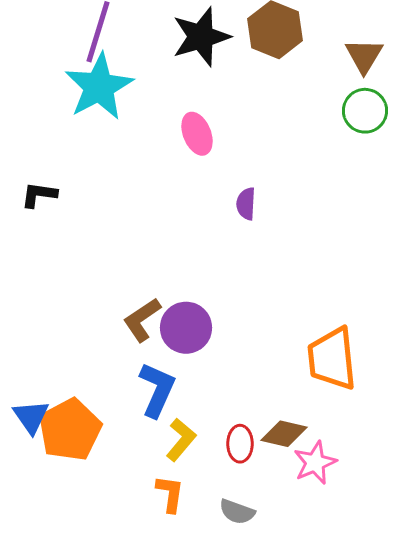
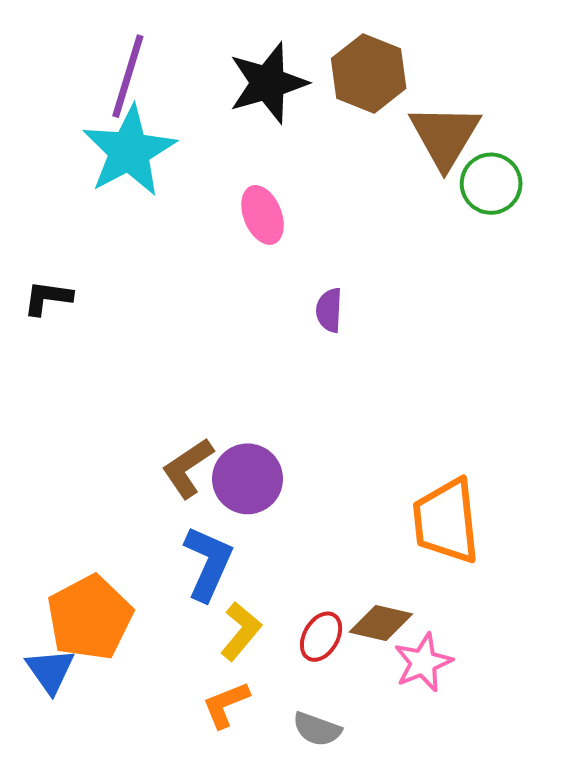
brown triangle: (364, 56) -> (445, 136), moved, size x1.4
blue triangle: (31, 417) -> (50, 671), moved
red ellipse: (240, 444) -> (321, 637), turned 30
orange L-shape: (170, 494) -> (226, 705), turned -120

